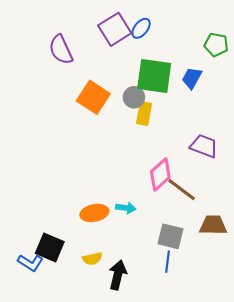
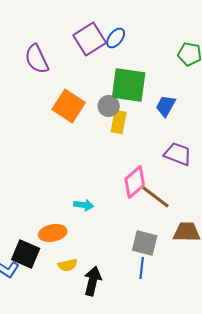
blue trapezoid: (192, 78) -> (166, 106), moved
cyan arrow: (126, 208) -> (84, 205), moved
orange ellipse: (94, 213) -> (53, 233), moved

